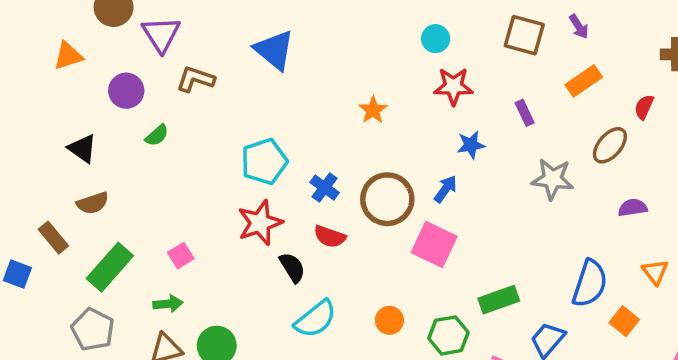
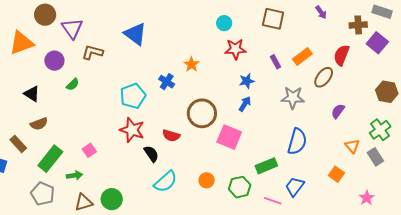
purple arrow: (579, 27) -> (321, 12), moved
orange triangle: (68, 56) -> (21, 43), size x1.5
orange rectangle: (584, 81) -> (302, 56), moved
red semicircle: (644, 107) -> (341, 55), size x1.5
blue cross: (325, 188) -> (167, 82), moved
blue arrow: (446, 189) -> (245, 104), moved
purple semicircle: (633, 208) -> (338, 111), turned -42
red star: (260, 223) -> (132, 130), turned -30
blue semicircle: (590, 284) -> (297, 142), moved
green arrow: (168, 304) -> (74, 175), moved

